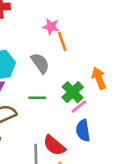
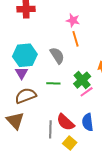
pink star: (51, 27) -> (73, 20), moved
blue semicircle: (83, 131) -> (88, 122), moved

